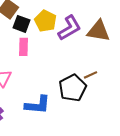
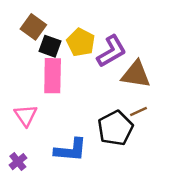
brown triangle: (98, 31) -> (136, 74), moved
pink rectangle: (24, 47) -> (53, 76), size x1.5

